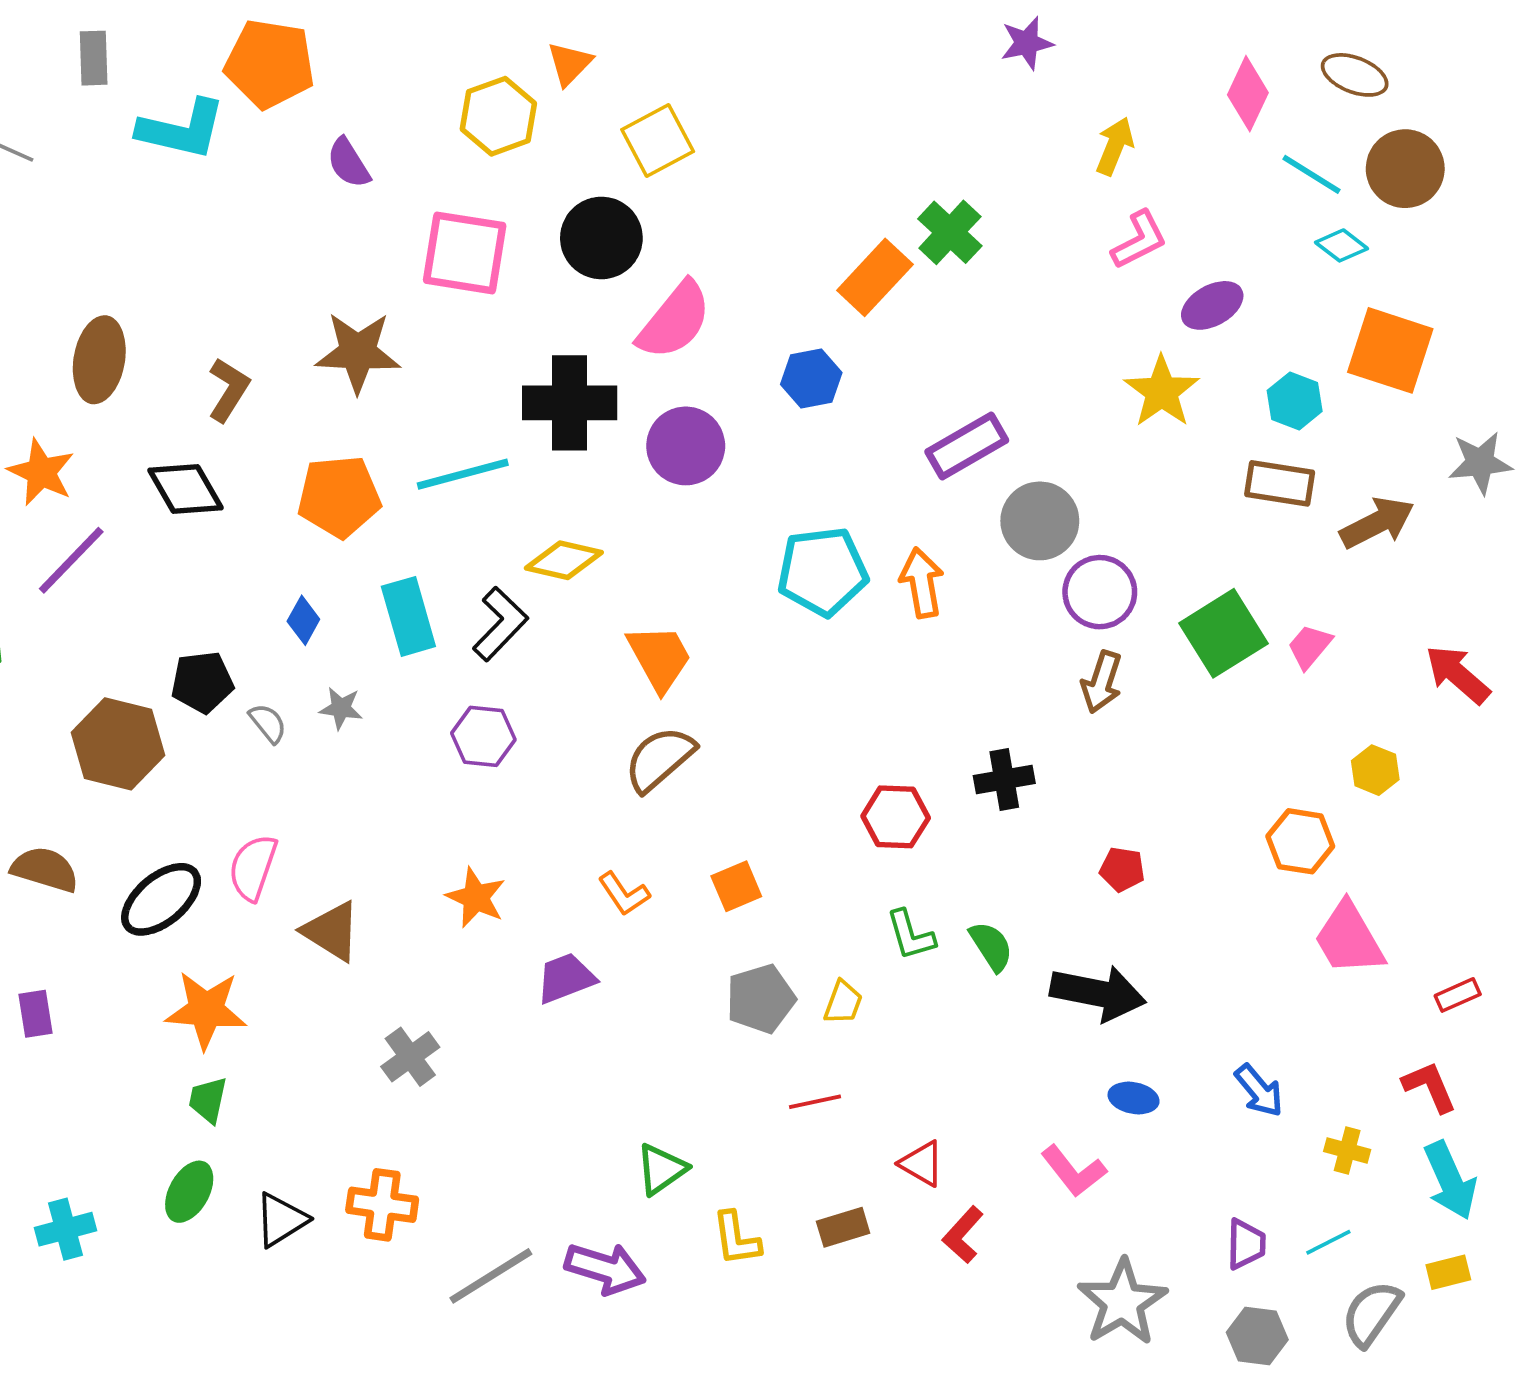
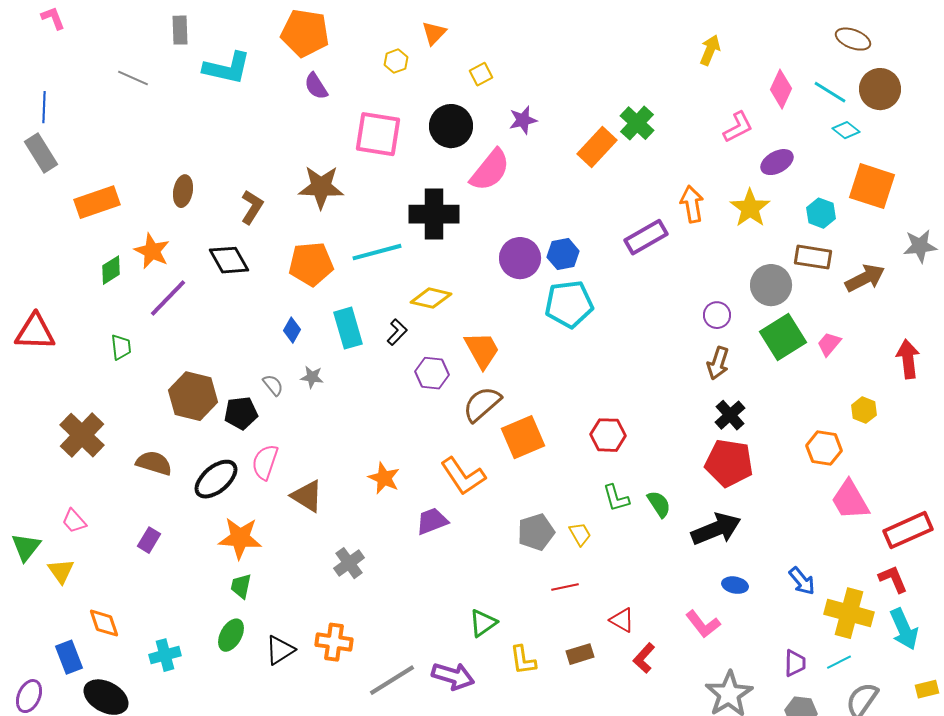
purple star: (1027, 43) -> (523, 120), moved
orange pentagon: (270, 64) -> (305, 33), moved
pink diamond: (1248, 94) -> (781, 89), moved
yellow hexagon: (498, 116) -> (396, 61), size x0.6
yellow square: (658, 141) -> (481, 74), size x0.6
yellow arrow: (1115, 146) -> (710, 50), moved
brown ellipse: (99, 360) -> (183, 191), size x0.7
blue hexagon: (811, 378) -> (563, 254), moved
purple circle: (686, 446) -> (520, 258), moved
gray circle: (1040, 521) -> (771, 285), moved
orange arrow: (922, 583) -> (692, 204), moved
purple circle: (1100, 592) -> (717, 315), size x0.7
black L-shape: (500, 624) -> (397, 332), size x0.7
red arrow: (1458, 675) -> (908, 359), turned 42
black pentagon: (202, 682) -> (241, 413), moved
purple hexagon: (483, 736) -> (432, 373), moved
black cross: (1004, 779) -> (730, 415), moved, turned -32
red pentagon: (1122, 869) -> (729, 463), size x2.0
orange square: (736, 886) -> (523, 437), moved, size x1.6
orange L-shape: (624, 894) -> (463, 476), size x1.6
black arrow: (1098, 993) -> (716, 529), turned -33
red rectangle: (1458, 995) -> (908, 530), size x2.0
yellow trapezoid: (843, 1002) -> (580, 534), turned -50
purple rectangle: (36, 1014) -> (149, 540), turned 40
yellow cross: (1347, 1150) -> (849, 613), size x2.0
yellow rectangle: (1448, 1272) -> (927, 689), moved

